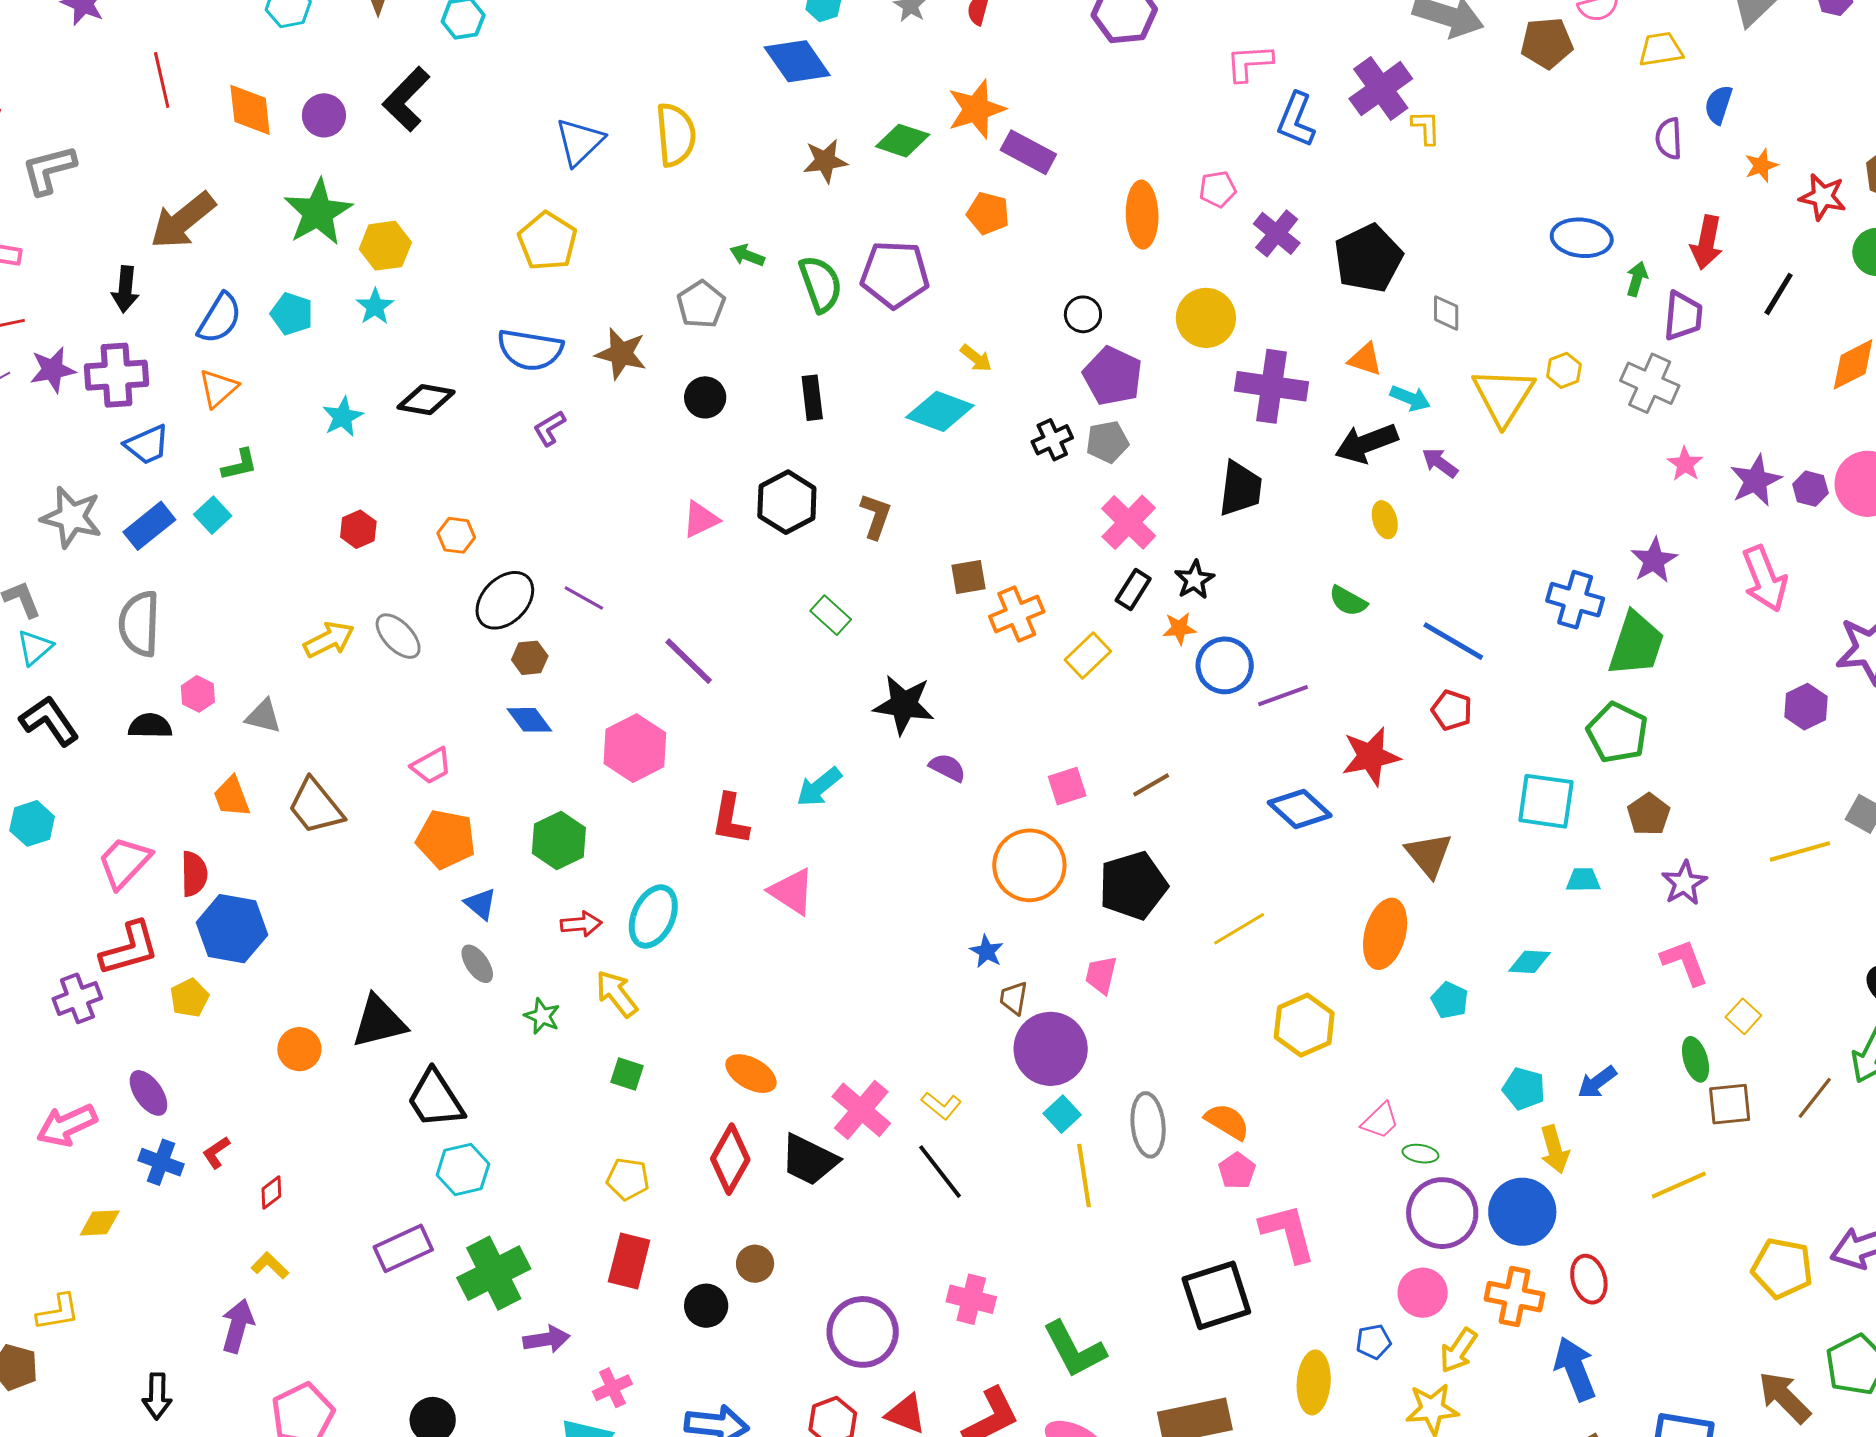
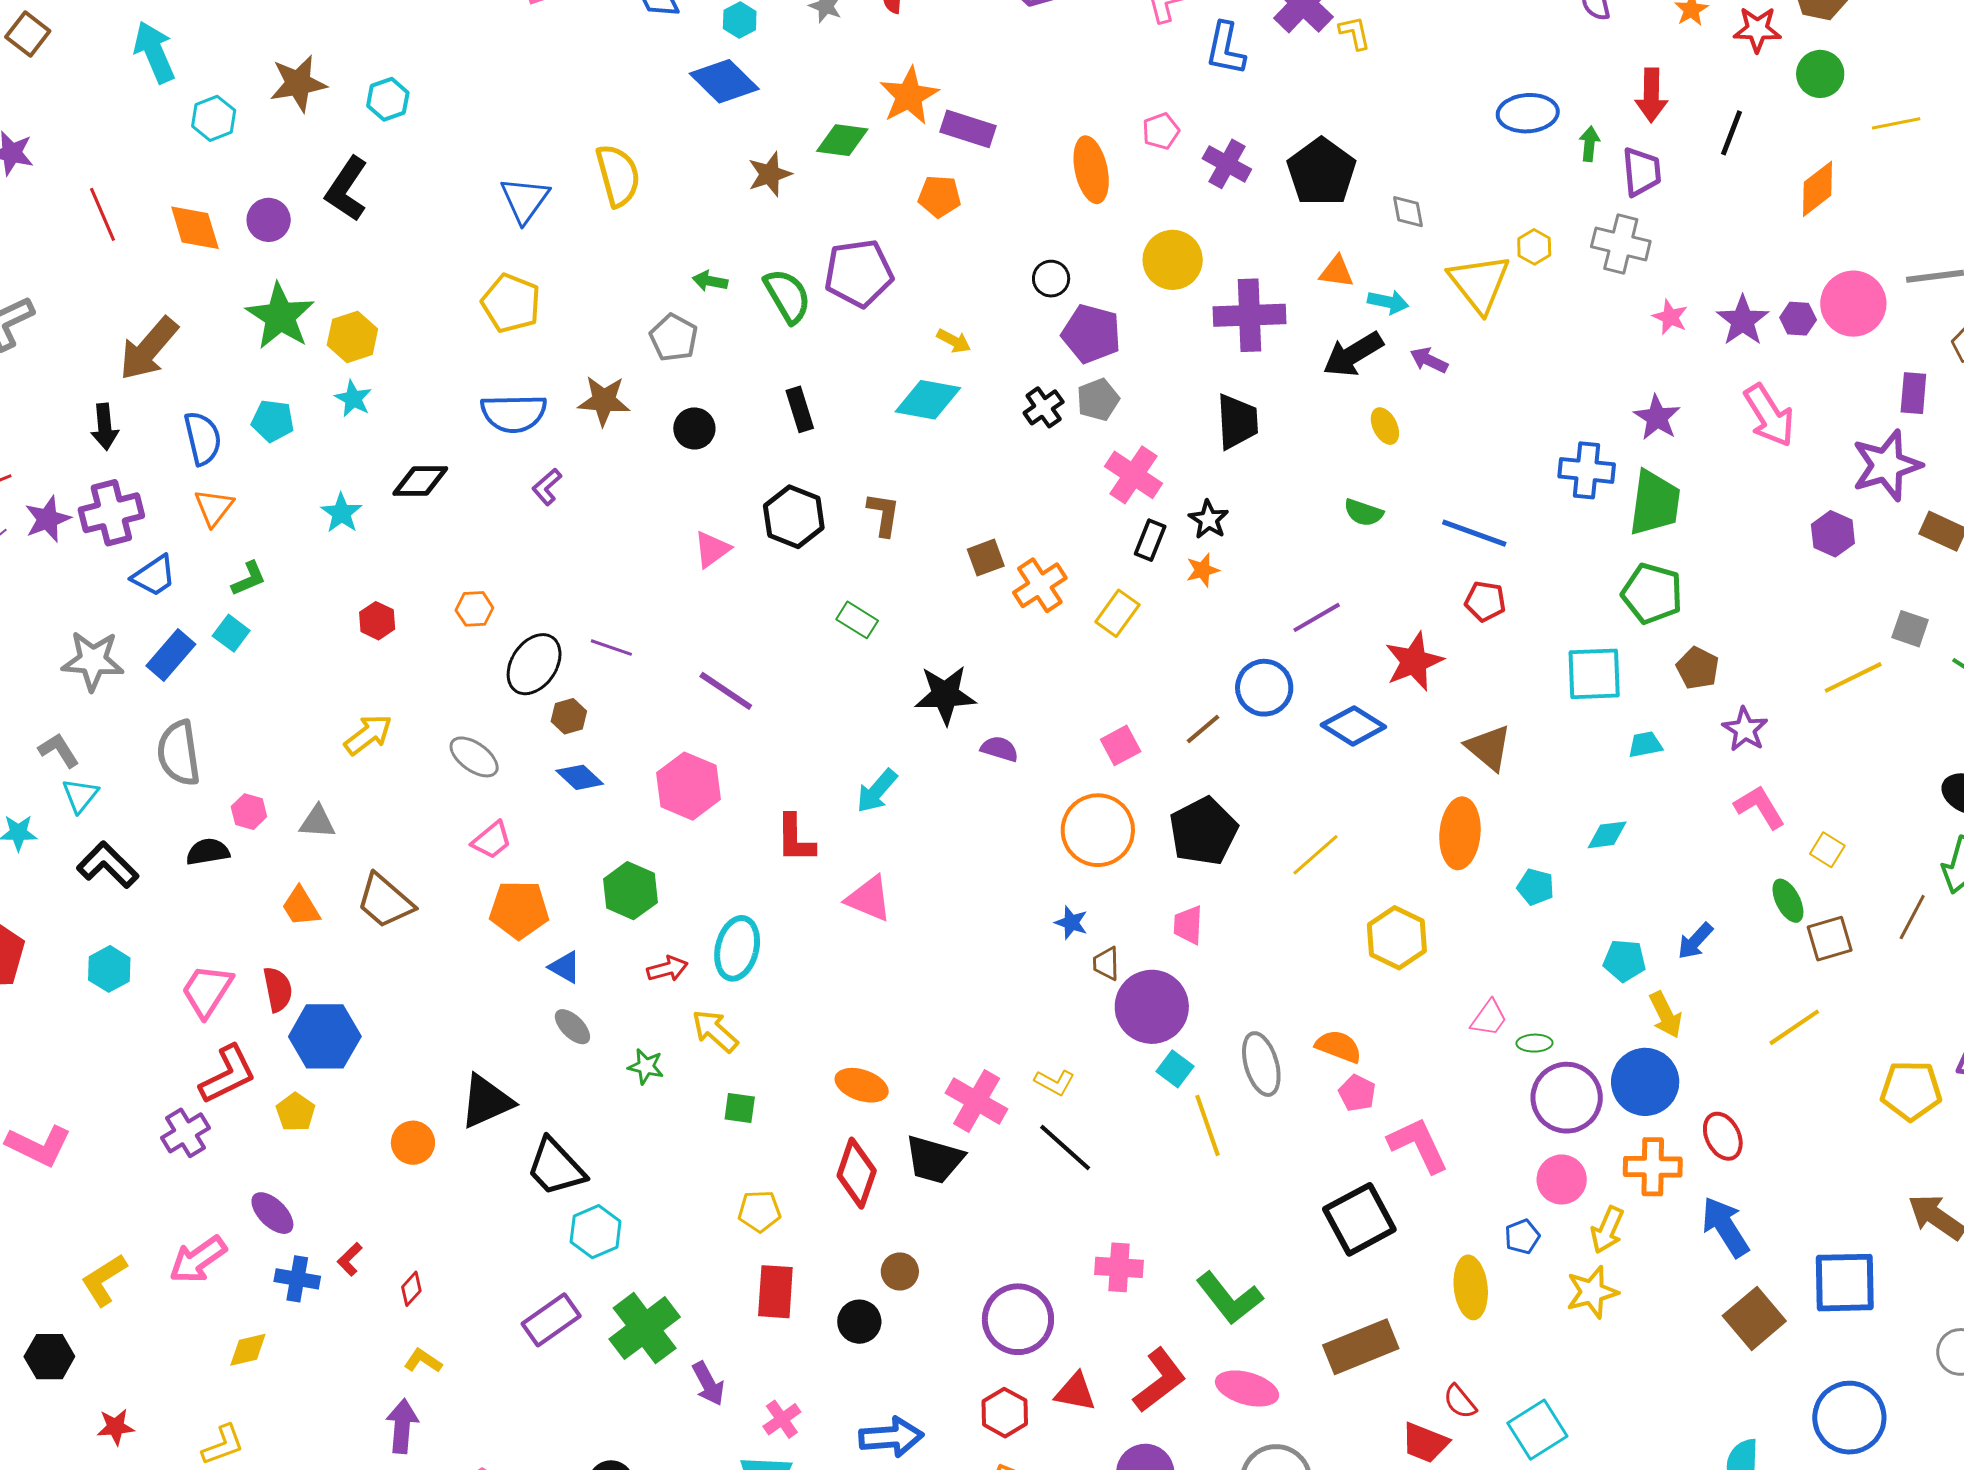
blue semicircle: (220, 318) -> (203, 438), turned -34
gray ellipse: (398, 636) -> (474, 757), moved
blue circle: (1225, 665) -> (1264, 688), moved
purple arrow: (546, 1339) -> (708, 1384), turned 81

